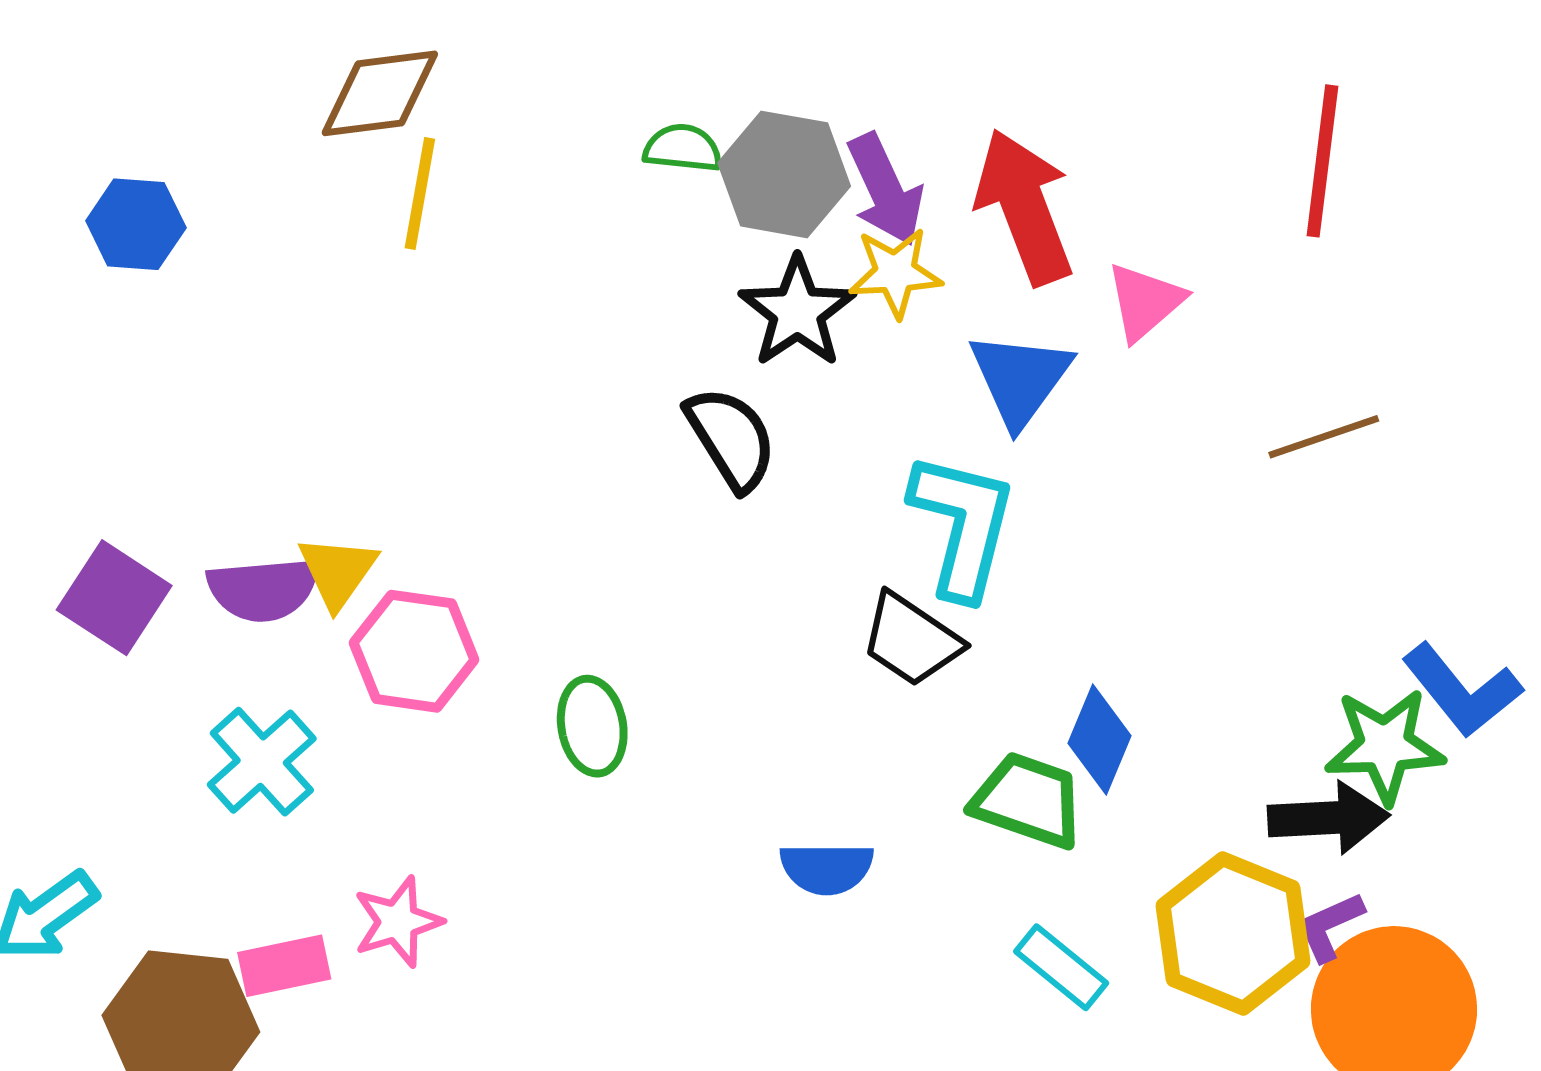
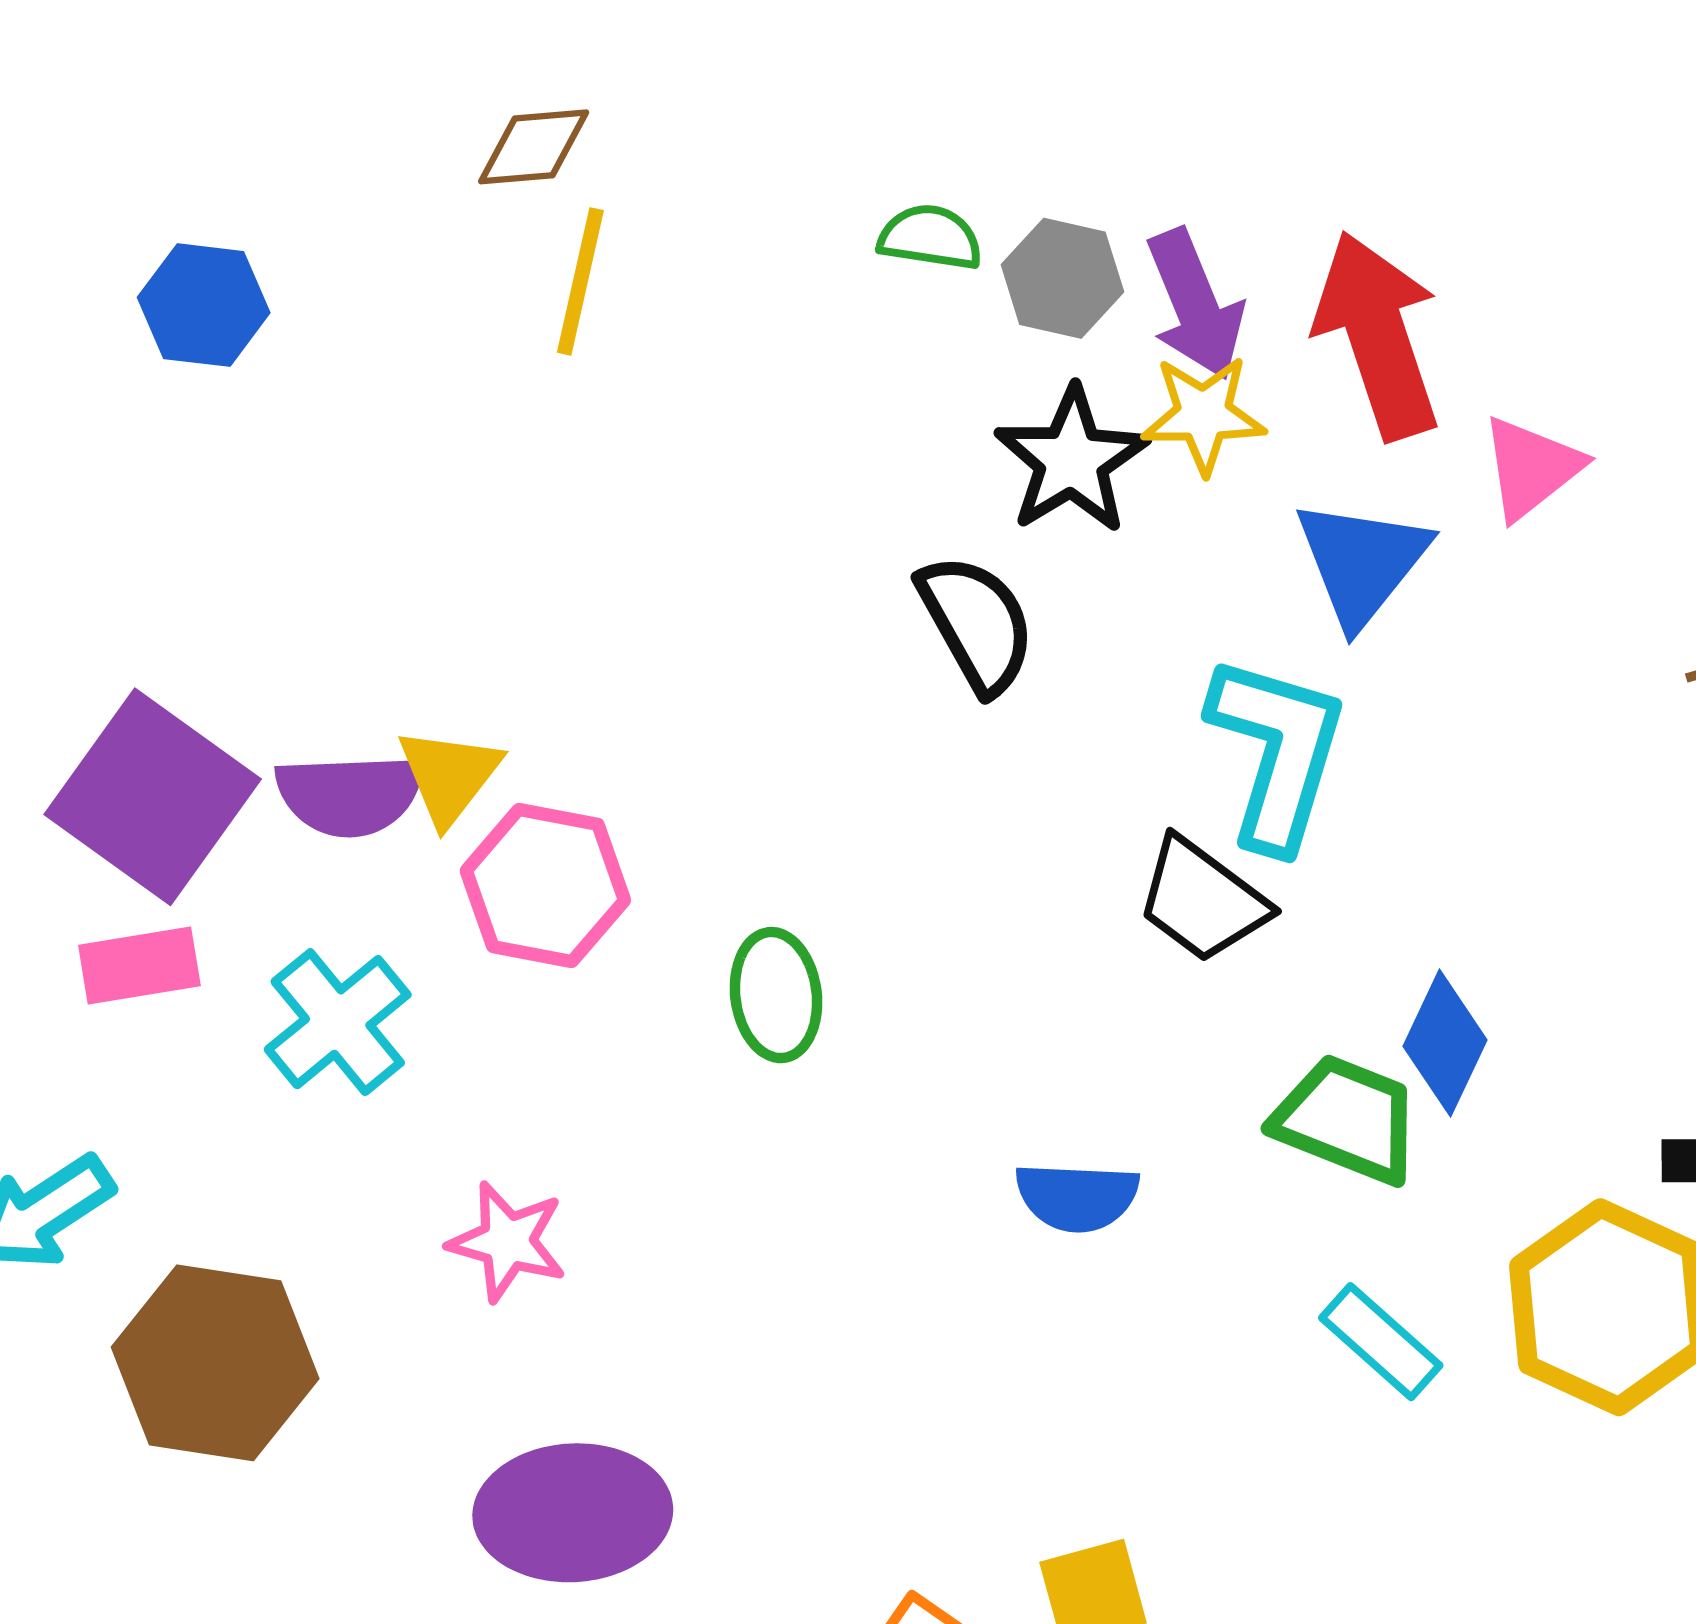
brown diamond: (380, 93) -> (534, 147), size x0.7
gray hexagon: (784, 174) -> (1062, 278), size x0.7
purple square: (114, 598) -> (153, 797), size x1.4
pink star: (398, 922) -> (508, 1242), turned 30
pink rectangle: (284, 966) -> (139, 966), moved

